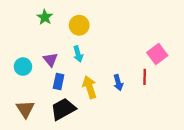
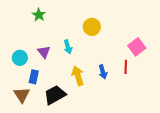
yellow circle: (79, 25) -> (92, 27), moved
blue rectangle: (59, 81) -> (34, 77), moved

